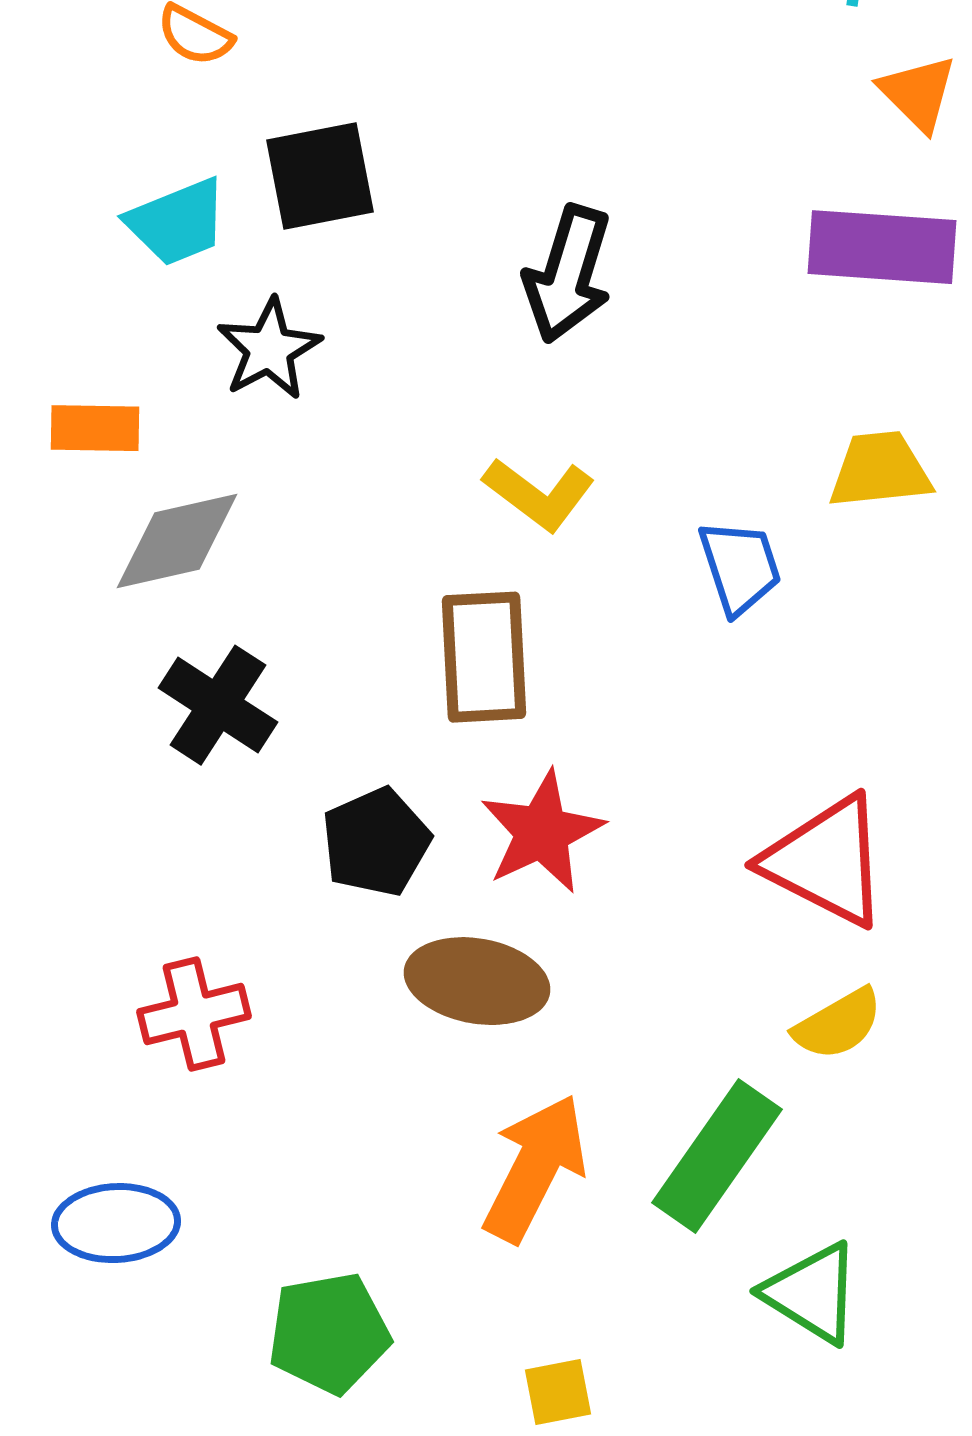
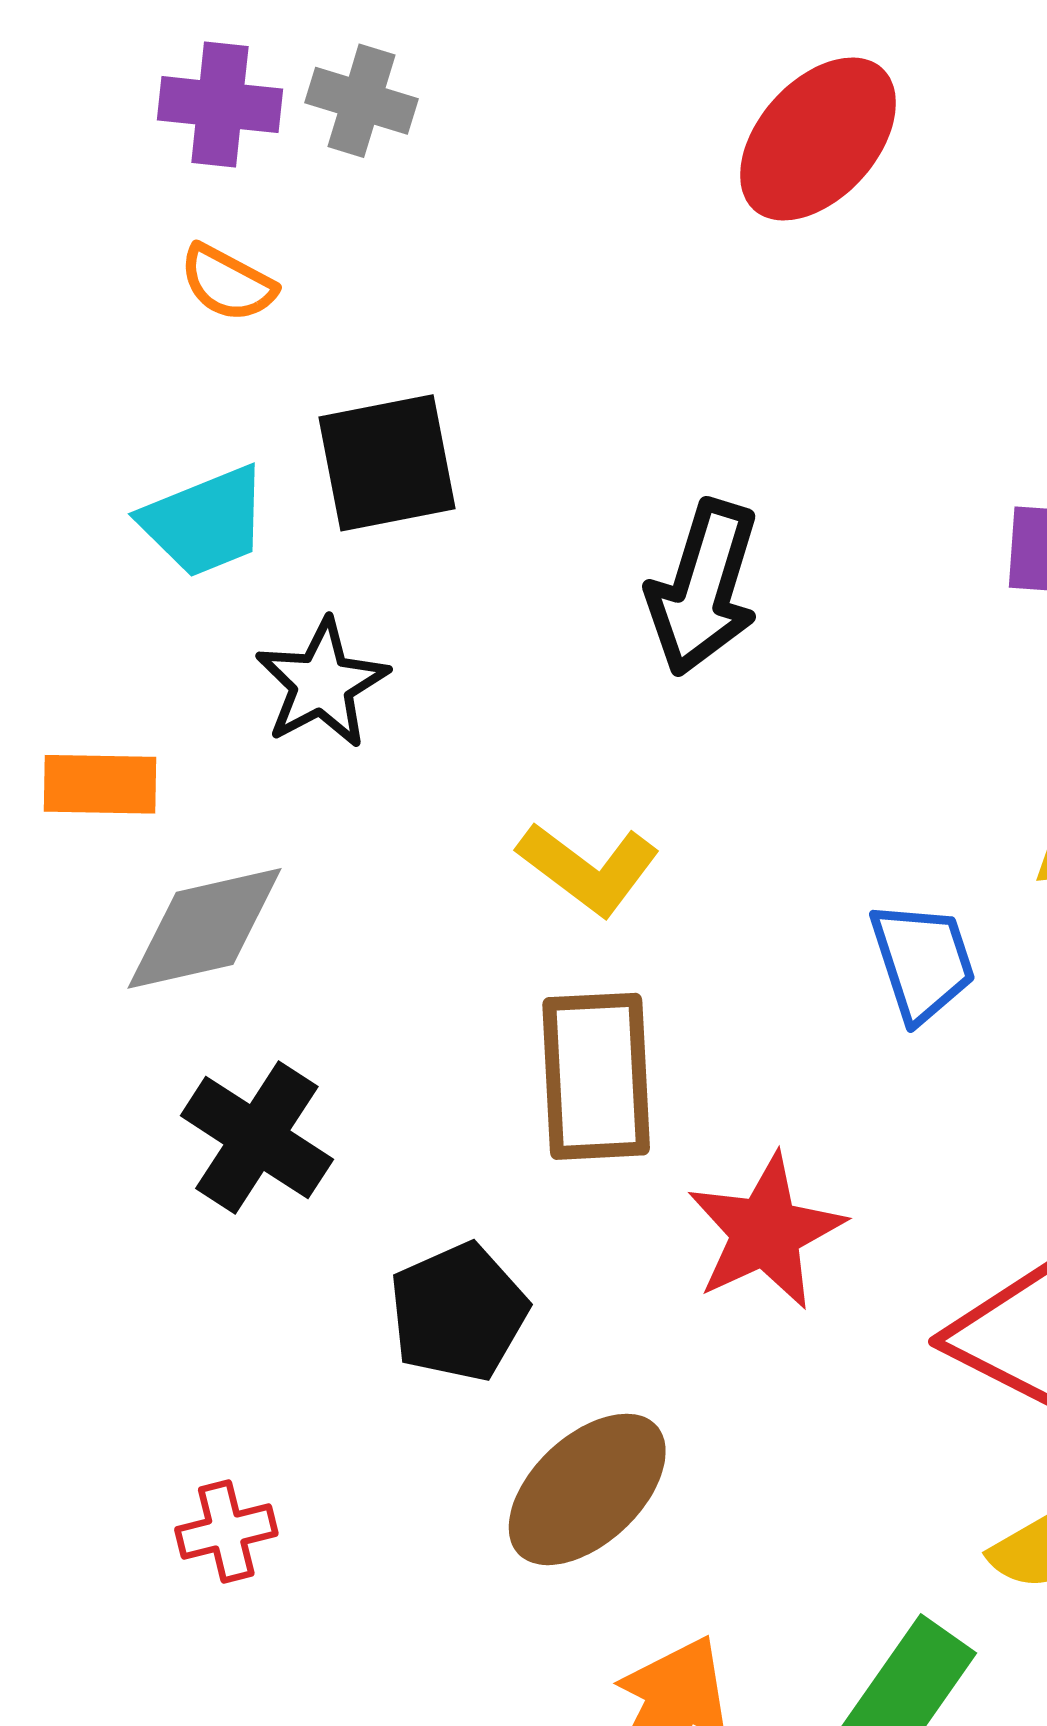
yellow L-shape: (539, 494) -> (588, 868), moved
red star: (542, 832) -> (766, 1232), moved
brown ellipse: (477, 981) -> (587, 1489), turned -53
red cross: (194, 1014) -> (226, 1532), size x0.7

